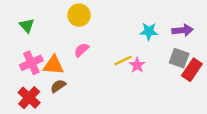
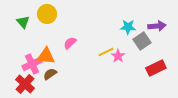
yellow circle: (79, 15) -> (47, 14), moved
gray square: (179, 58) -> (142, 41), moved, turned 36
pink cross: (31, 63) -> (32, 64), moved
red rectangle: (192, 70) -> (156, 68), moved, turned 30

